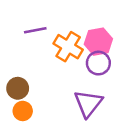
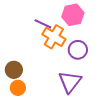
purple line: (35, 30) -> (43, 24), moved, turned 36
pink hexagon: (98, 42) -> (73, 15), moved

